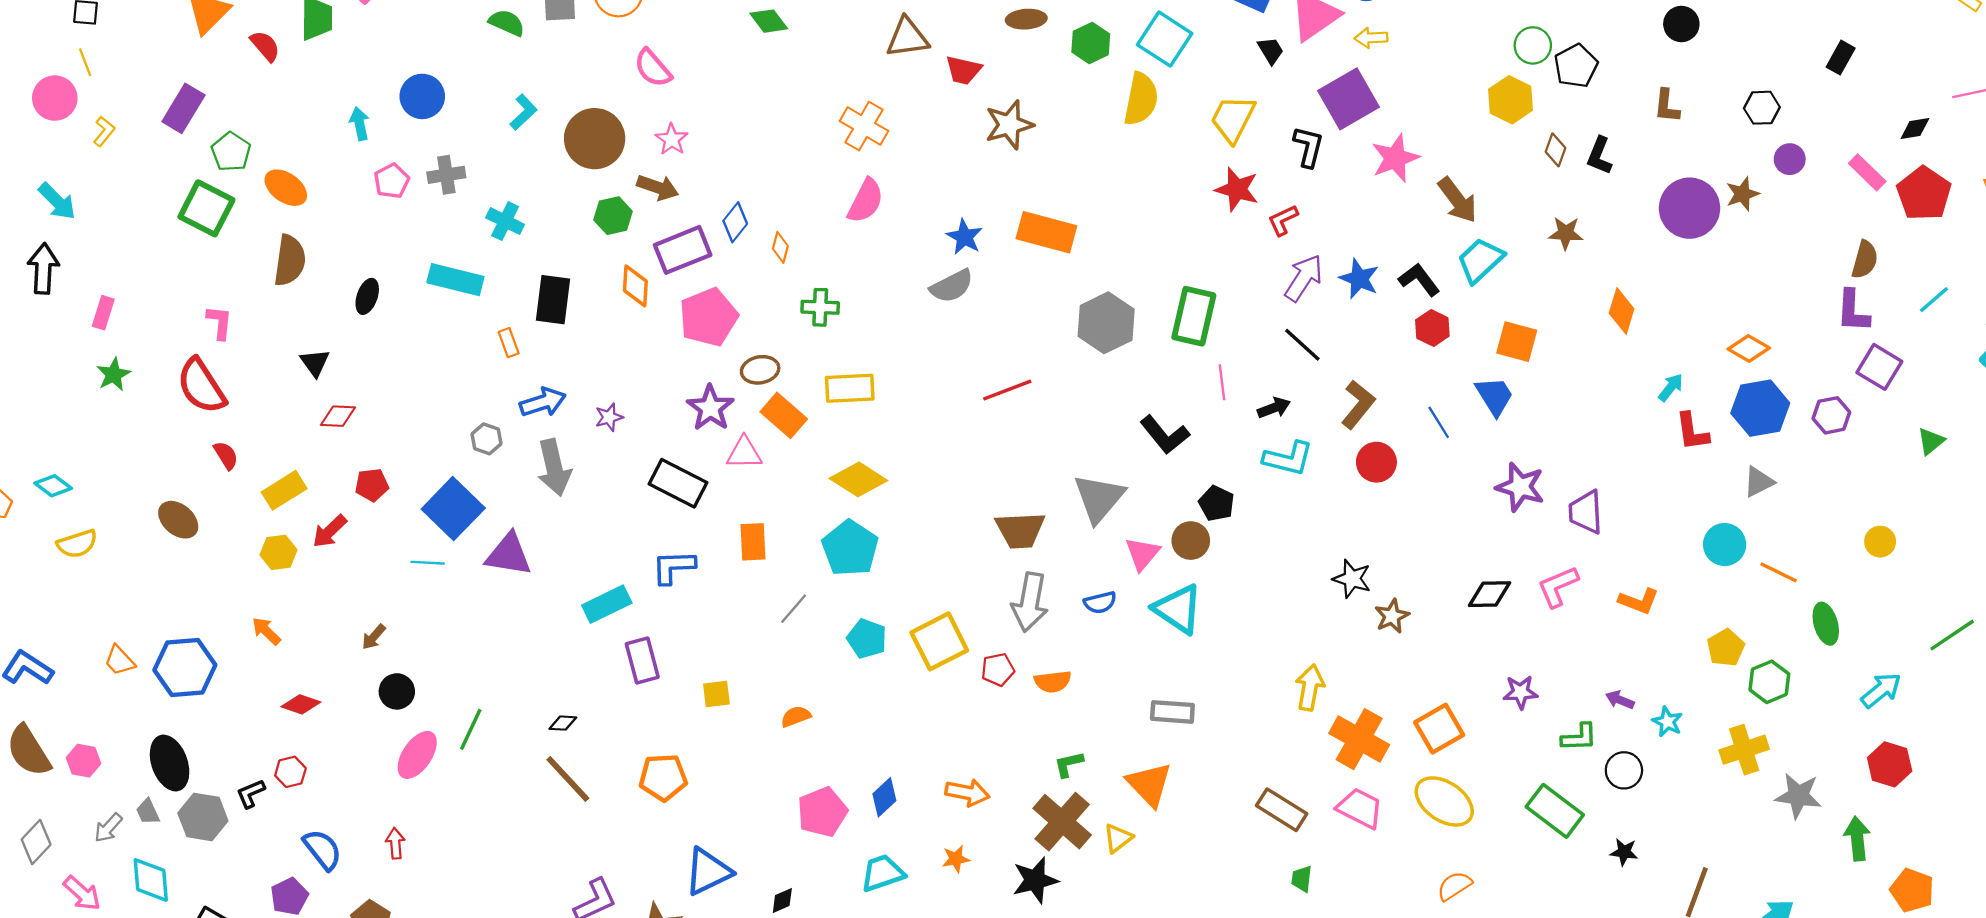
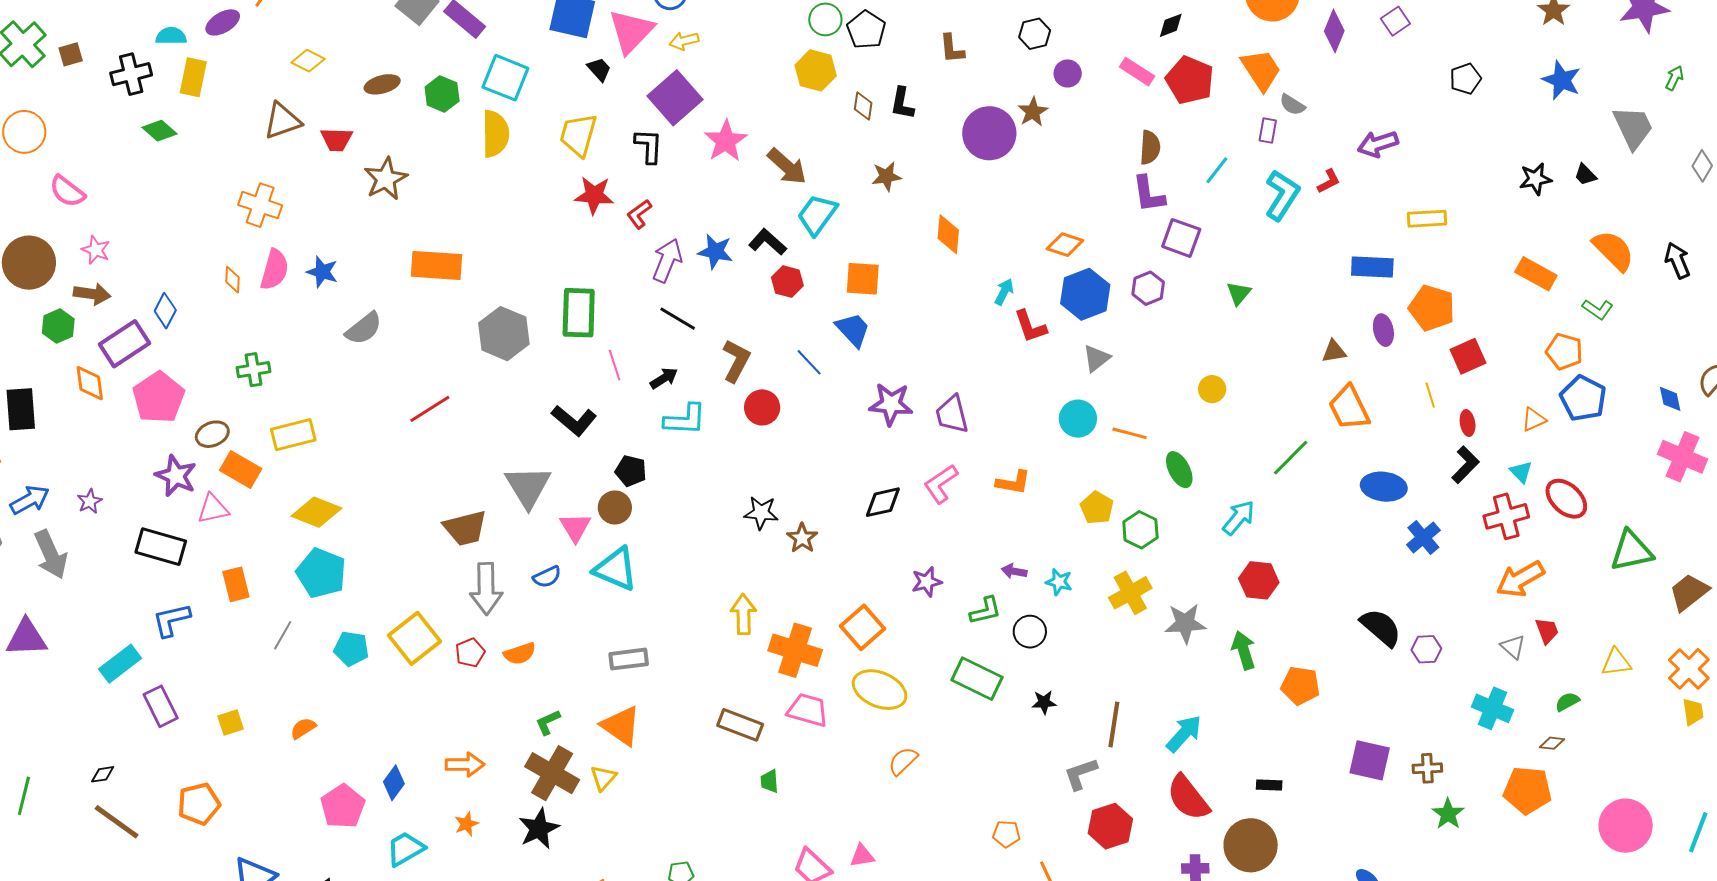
blue star: (965, 237) -> (322, 272), moved
orange diamond: (780, 247) -> (232, 280), moved

